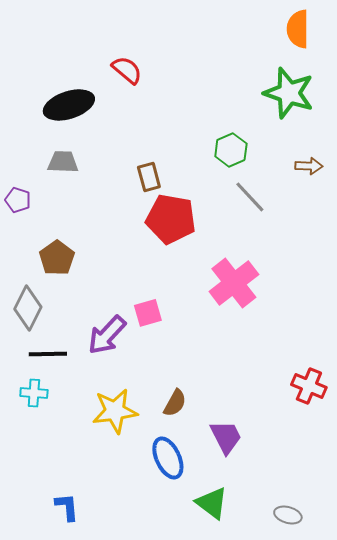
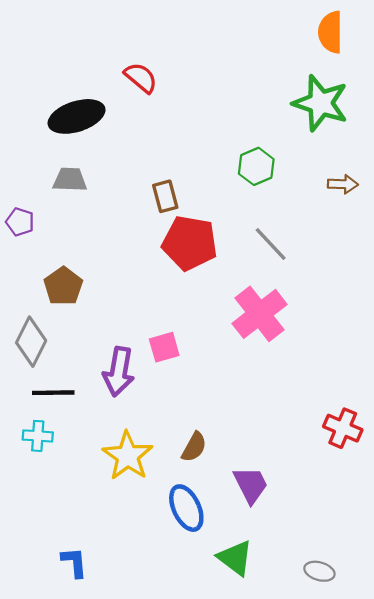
gray line: (250, 197) -> (271, 244), moved
purple arrow: (107, 335) -> (119, 372), turned -33
yellow star: (115, 411) -> (128, 456), turned -30

